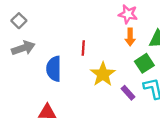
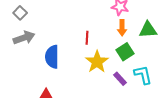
red line: (83, 48) -> (87, 38), moved
green square: (144, 63) -> (125, 52), moved

